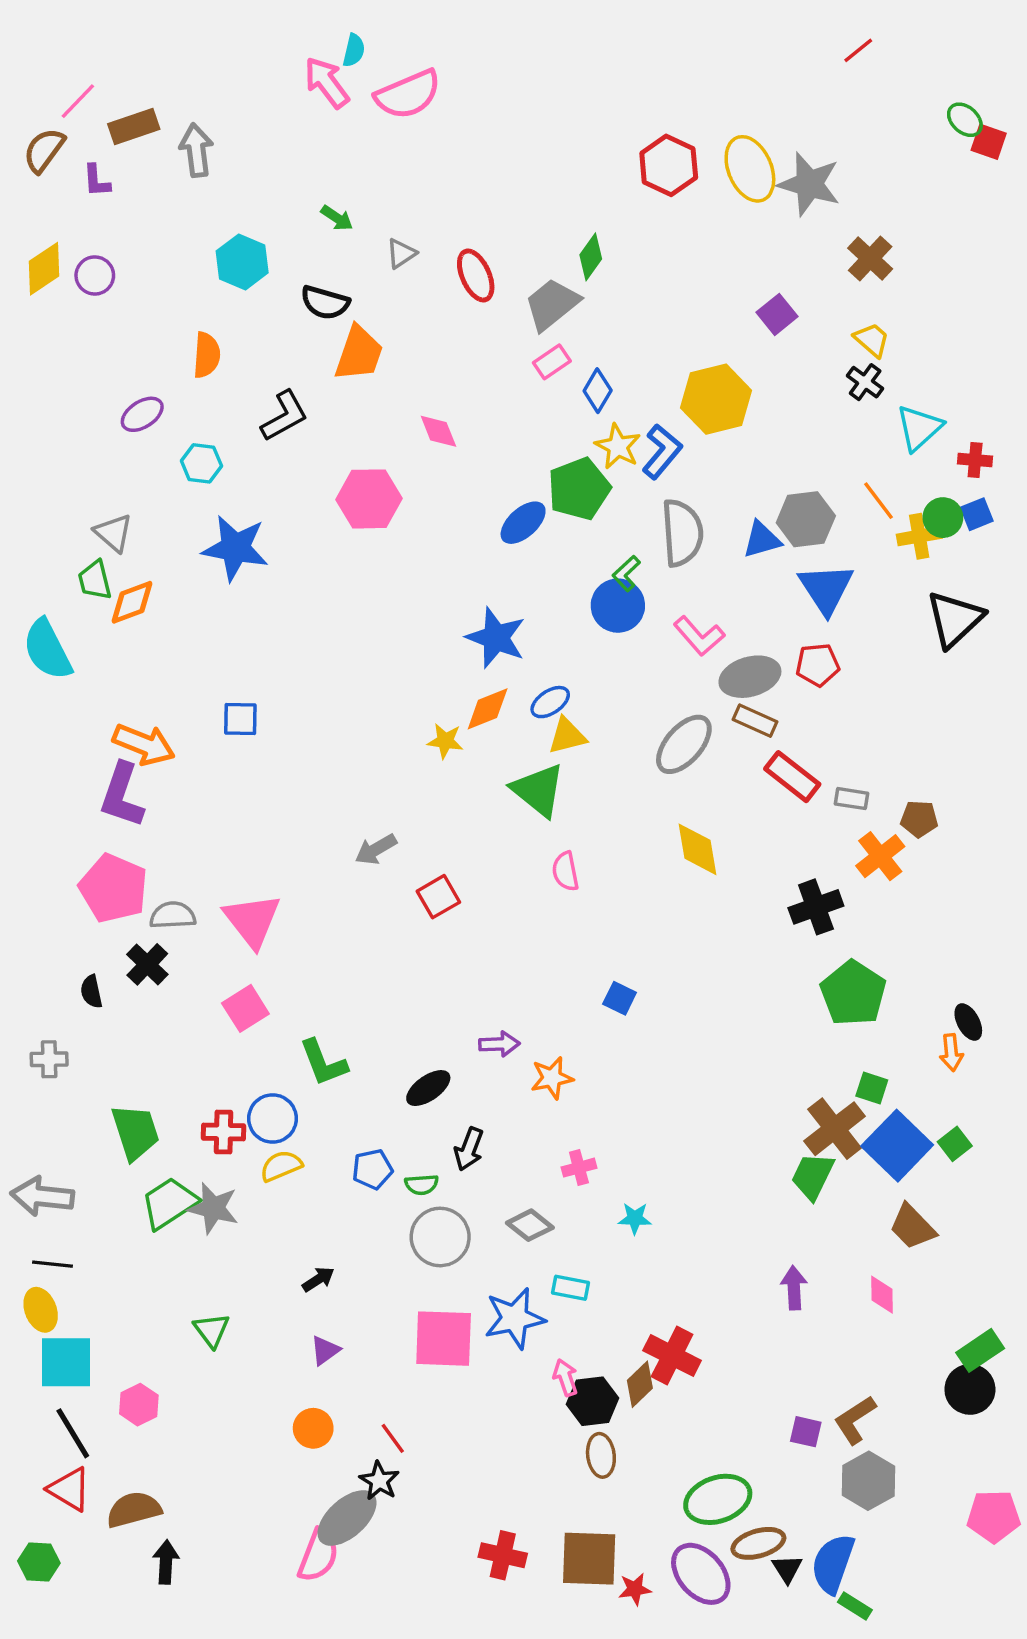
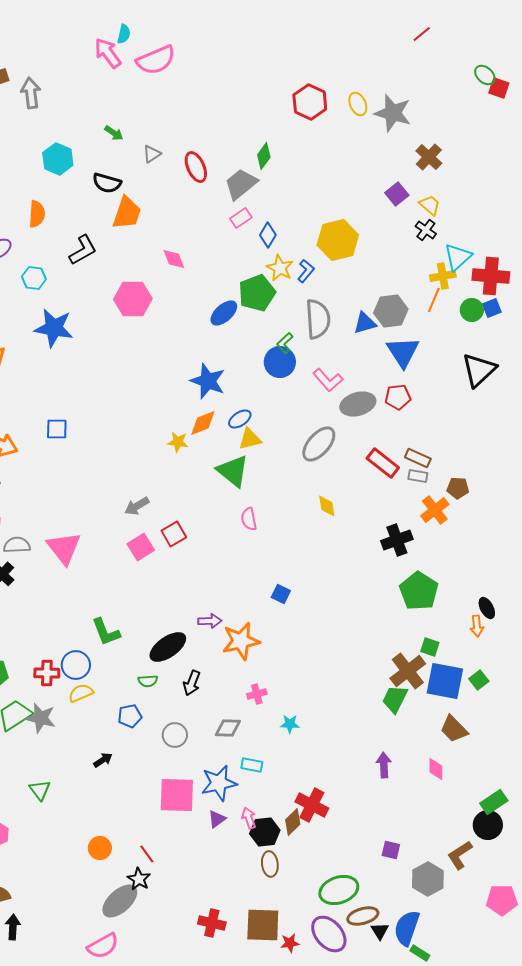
yellow ellipse: (750, 169) -> (358, 104), size x0.6
purple square: (777, 314) -> (397, 194), moved
blue L-shape: (662, 452) -> (306, 271), size x0.7
red cross: (975, 460) -> (491, 276), size x1.8
orange line: (879, 501) -> (434, 300), turned 60
yellow cross: (919, 536) -> (443, 276), moved
brown rectangle: (755, 721) -> (418, 458), moved
yellow diamond: (697, 849) -> (327, 506), size x0.7
pink square: (245, 1008) -> (141, 547), moved
orange star: (552, 1078) -> (241, 641), size x1.5
black ellipse: (428, 1088) -> (168, 647), size x1.4
blue square: (897, 1146) -> (445, 681), turned -33
blue pentagon: (372, 1169) -> (130, 716), moved
green semicircle: (422, 1185) -> (148, 681), moved
gray diamond: (530, 1225) -> (228, 728), turned -36
gray circle: (440, 1237) -> (175, 735), size x0.7
purple triangle: (325, 1350) -> (217, 819), moved
brown L-shape: (855, 1420) -> (460, 855), moved
pink semicircle: (318, 1555) -> (103, 946), moved, turned 40

